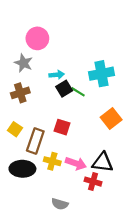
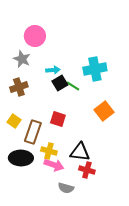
black triangle: (103, 162) -> (80, 152), moved
pink arrow: (76, 163) -> (54, 165), moved
gray semicircle: (60, 204) -> (66, 188), moved

